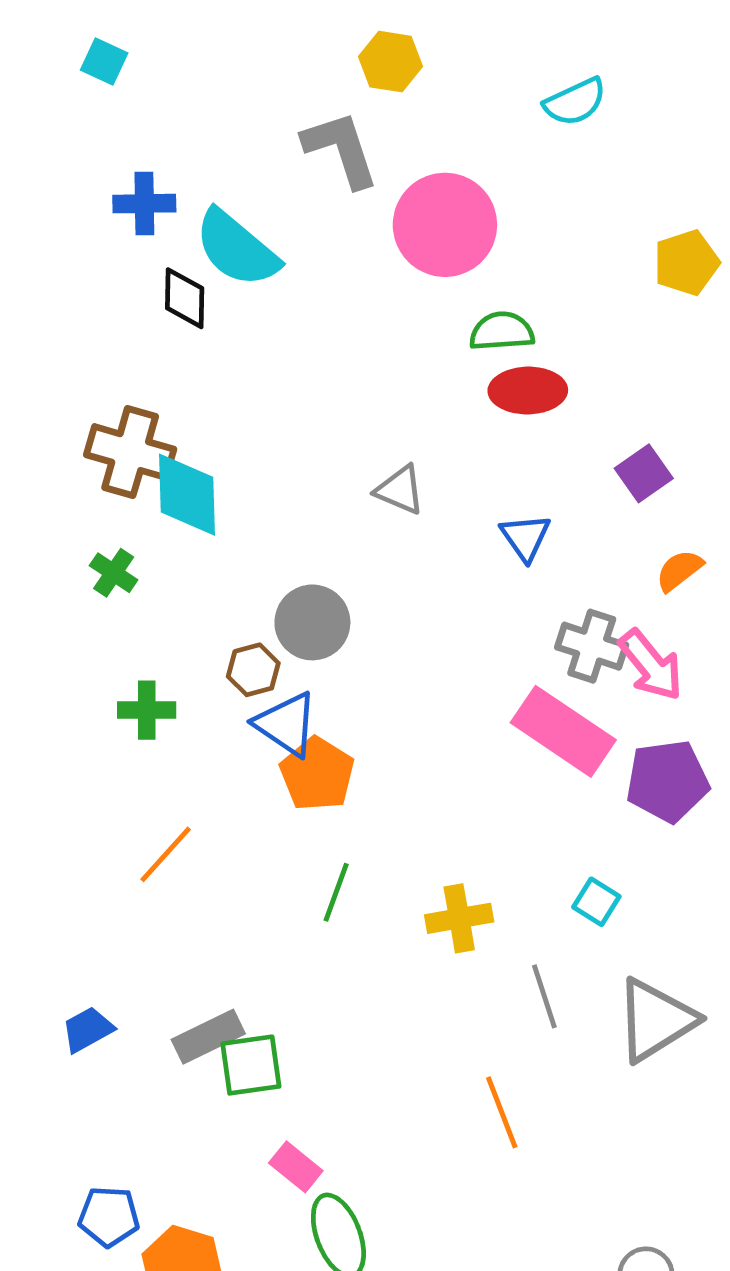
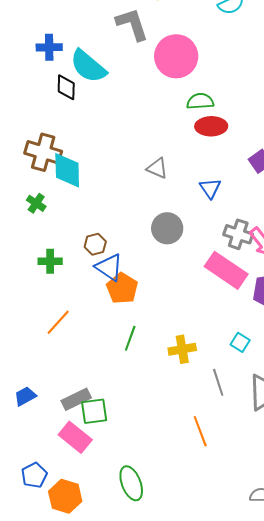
gray circle: (312, 622) -> (167, 228), moved
pink rectangle: (296, 1167) -> (75, 437), moved, size x1.5
blue pentagon: (109, 1217) -> (34, 475), turned -30

